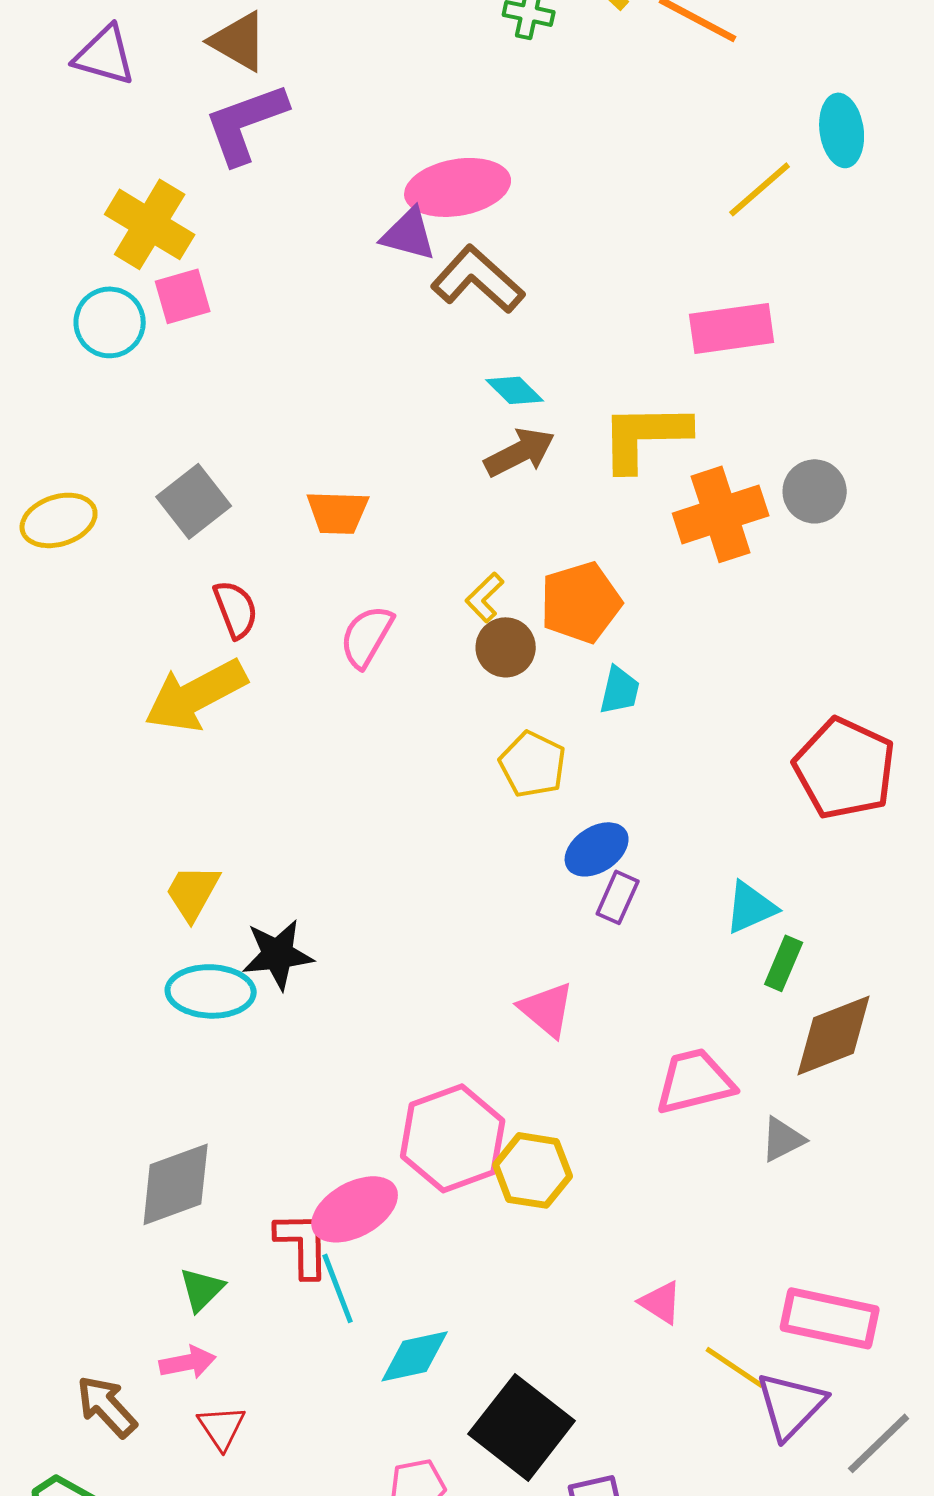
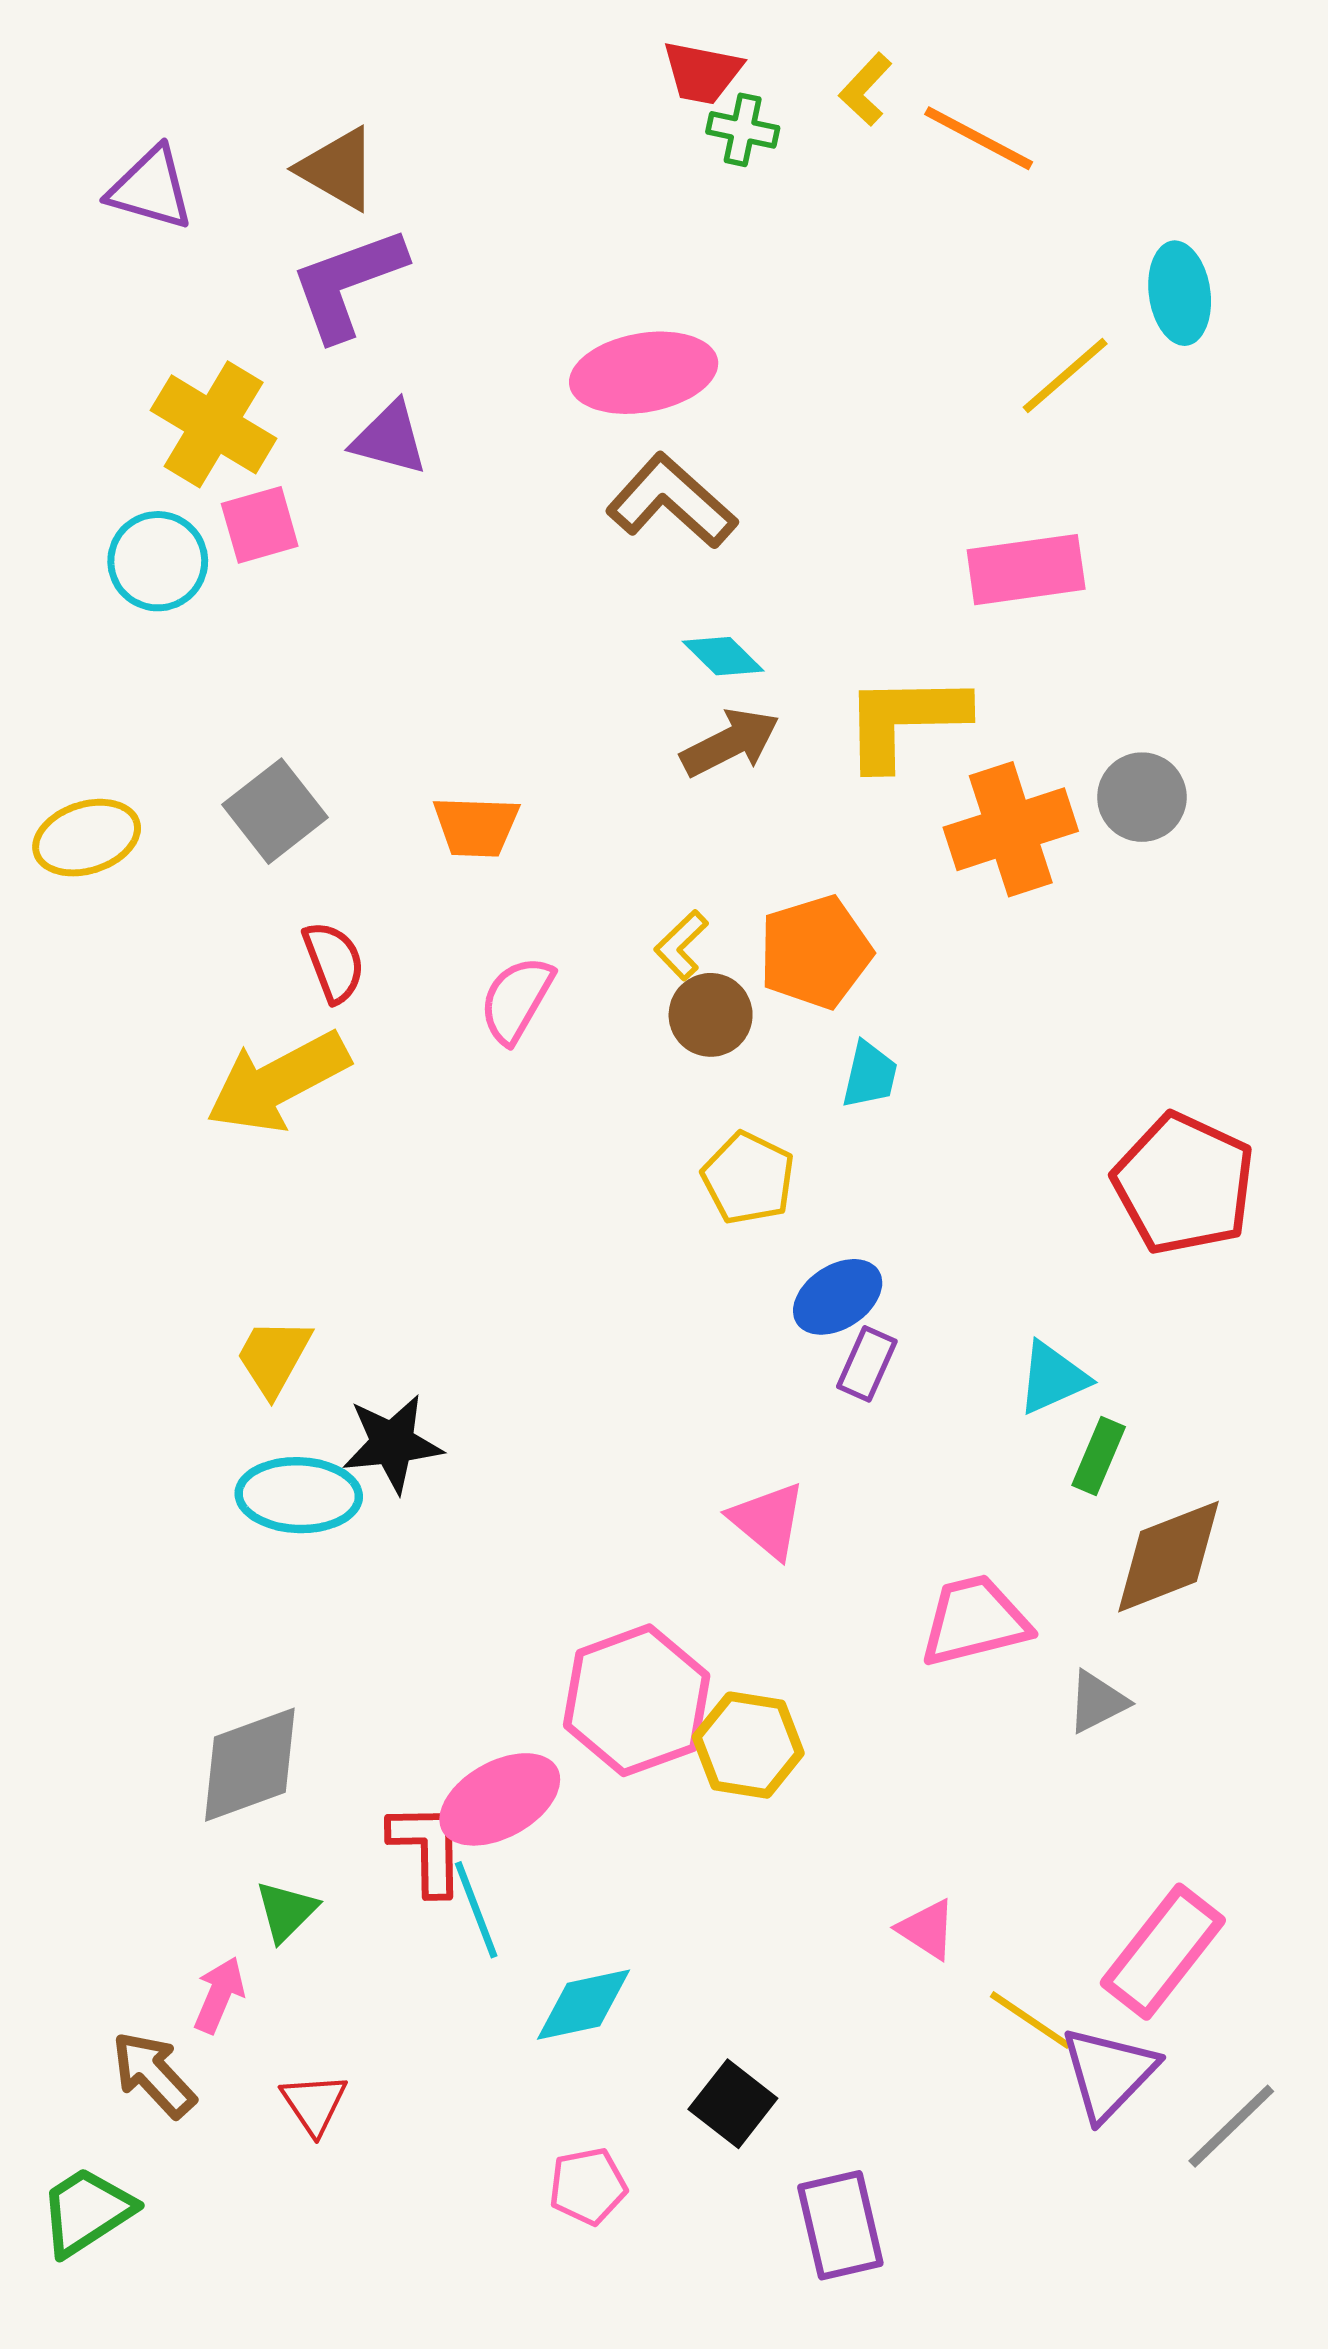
purple triangle: (409, 234) -> (389, 438), moved
pink rectangle: (830, 1318) -> (1163, 1952), turned -64
pink arrow: (188, 1362) -> (219, 1995), moved, turned -56
black square: (522, 1427) -> (733, 2104), size x0.6

